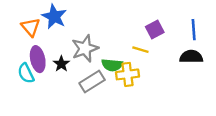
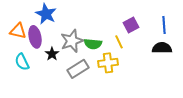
orange triangle: (31, 27) -> (18, 31), moved, turned -36
yellow line: (140, 50) -> (119, 42), turned 48
purple ellipse: (38, 59) -> (35, 37), moved
green semicircle: (112, 65) -> (93, 44), moved

